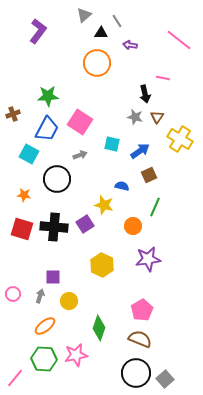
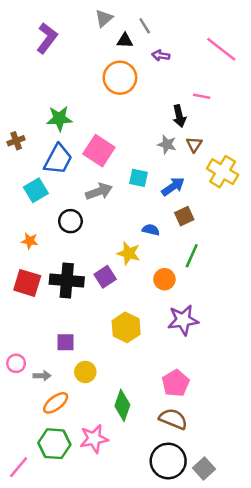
cyan square: (29, 154) -> (36, 190), turned 30
gray arrow: (80, 155) -> (99, 191), size x1.5
black circle: (57, 179) -> (70, 221), size x0.7
gray arrow: (40, 296) -> (42, 376), moved, turned 72

